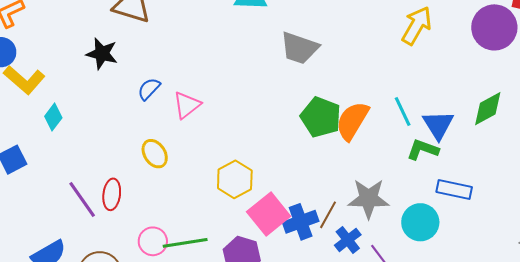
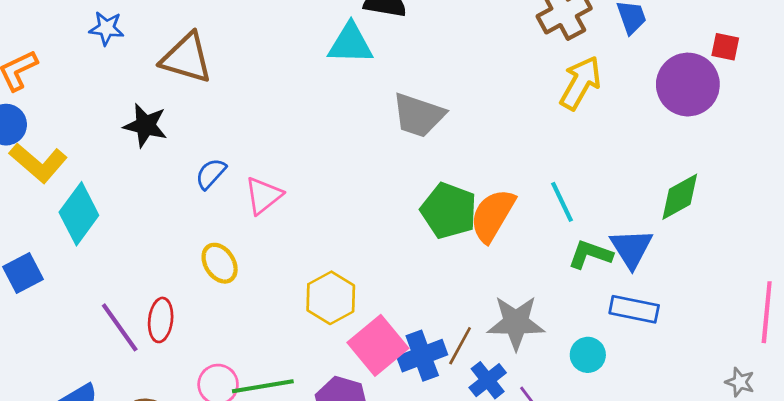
cyan diamond: (53, 117) -> (79, 214), size x1.6
blue triangle: (438, 125) -> (631, 248), moved
cyan circle: (420, 222) -> (588, 355), size x0.7

